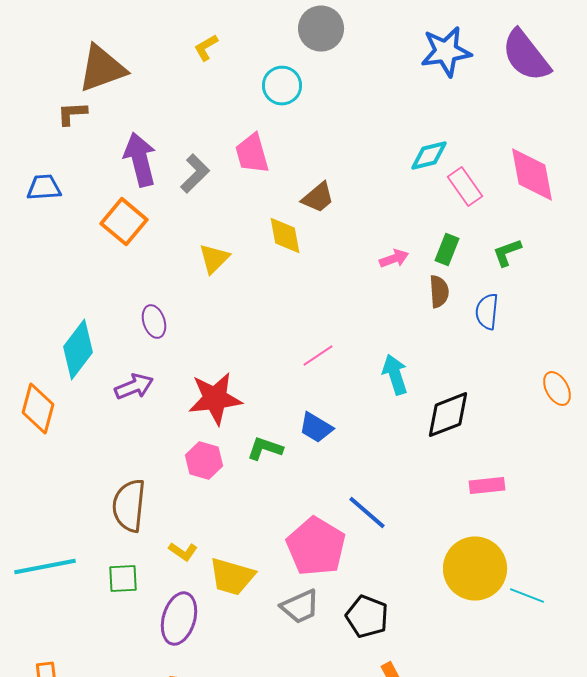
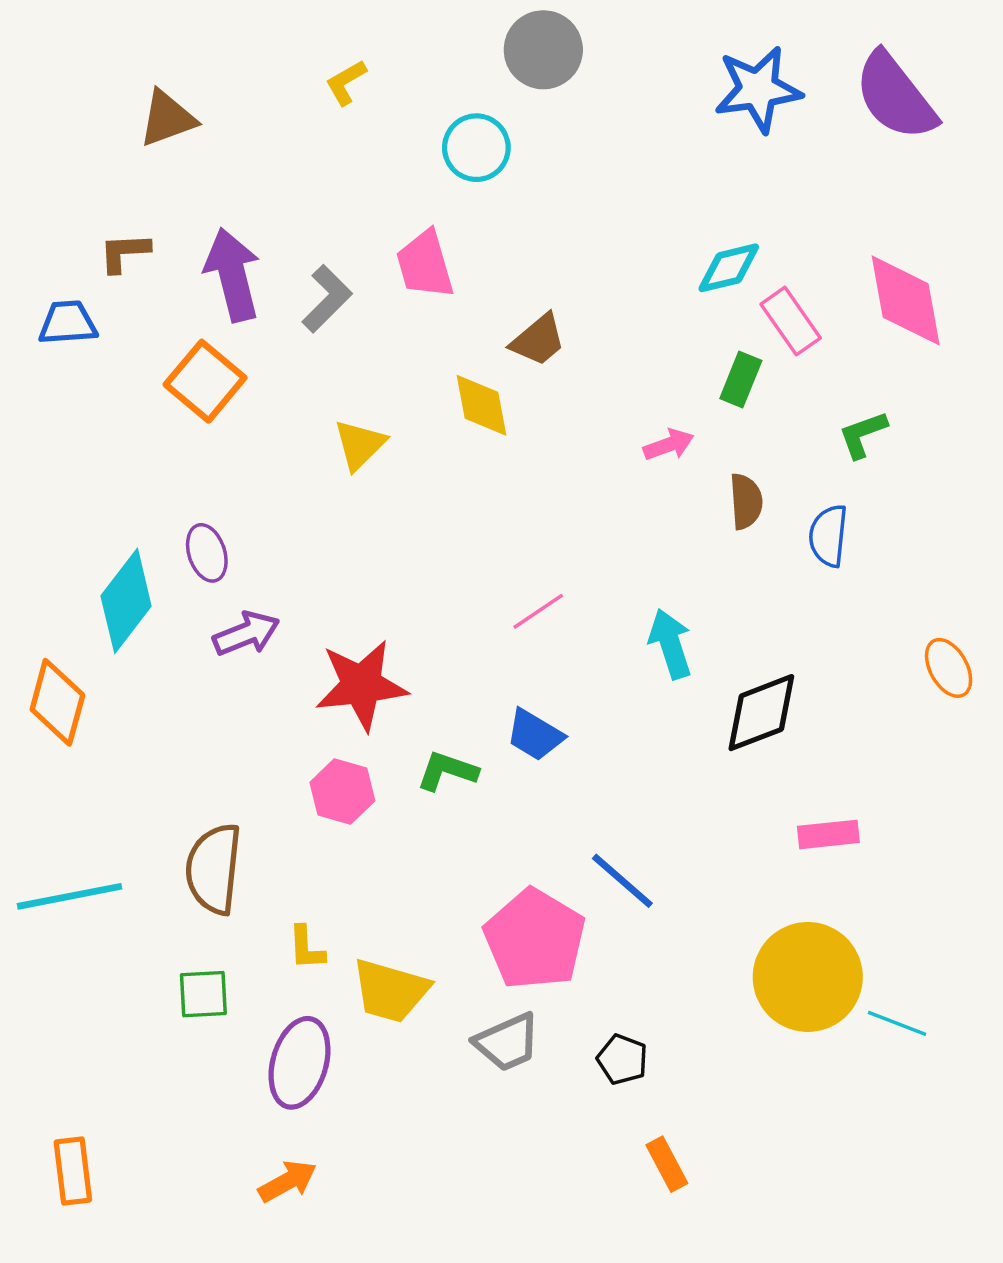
brown triangle: (102, 69) -> (167, 118), size x0.7
brown L-shape: (72, 114) -> (124, 252), moved
green rectangle: (447, 250) -> (741, 379), moved
purple ellipse: (154, 322) -> (207, 553), moved
purple arrow: (134, 387) -> (246, 634), moved
yellow L-shape: (183, 552) -> (306, 948), turned 52
cyan line: (45, 567) -> (69, 896), moved
black pentagon: (367, 617) -> (622, 1059), size x0.7

